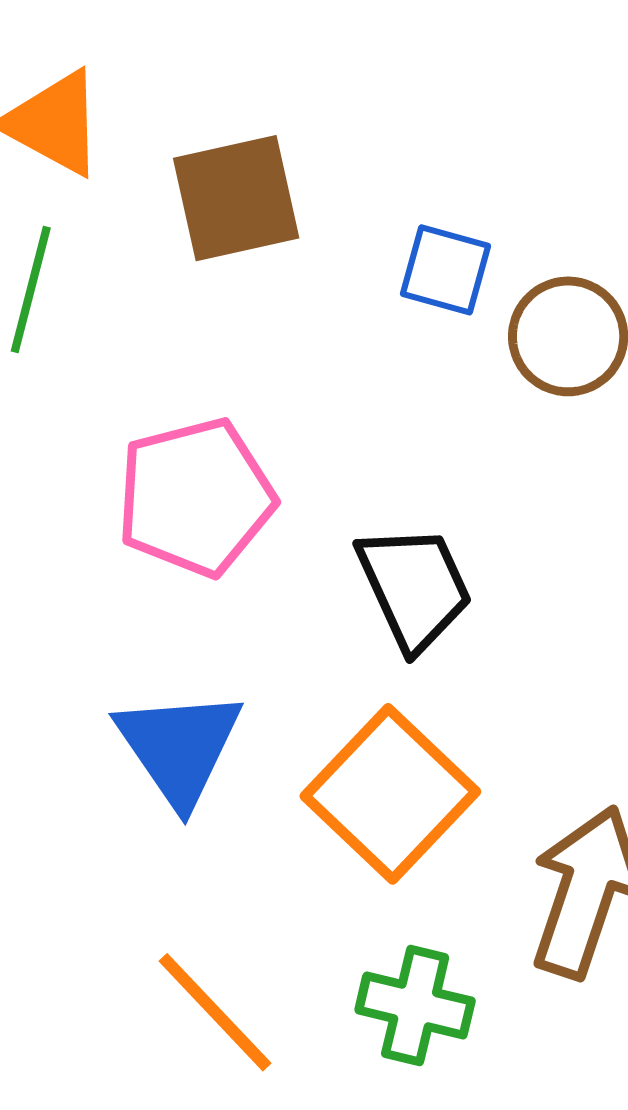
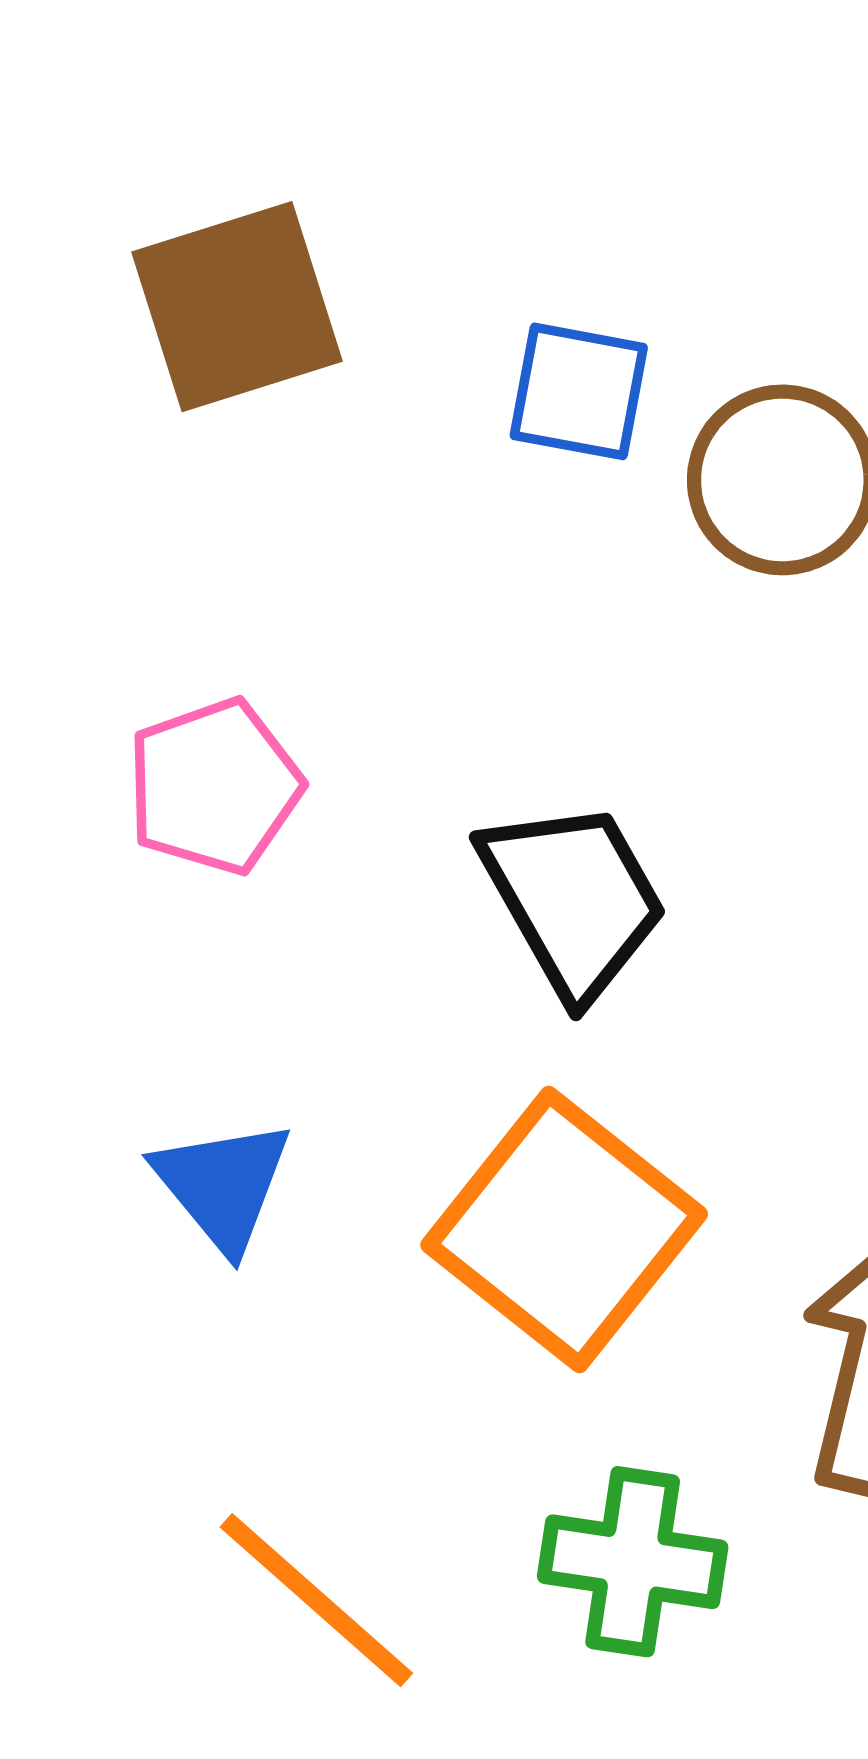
pink pentagon: (196, 497) -> (214, 786), size x0.7
blue triangle: (179, 747) -> (223, 1185), size x0.7

